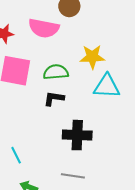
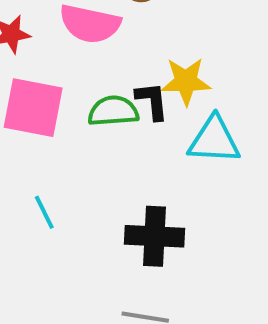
black L-shape: (54, 98) -> (152, 101), moved, turned 75
cyan line: (16, 155) -> (44, 212), moved

